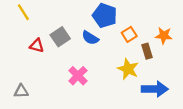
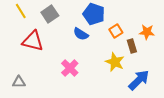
gray square: (60, 37) -> (50, 14), moved
red triangle: (37, 46) -> (33, 41), size x1.6
blue arrow: (155, 89) -> (139, 80), turned -45

